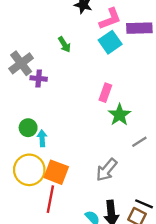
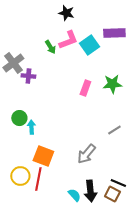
pink L-shape: (110, 19) -> (68, 40), moved
green star: (119, 115) -> (112, 84), moved, turned 30
yellow circle: (29, 170) -> (20, 176), moved, size x0.7

